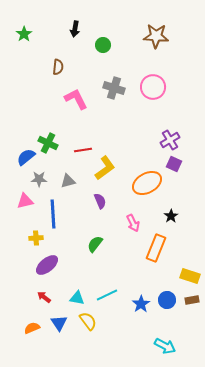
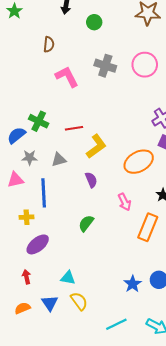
cyan line: (107, 295) -> (116, 324), moved
red arrow: (44, 297) -> (27, 277), moved, turned 40

